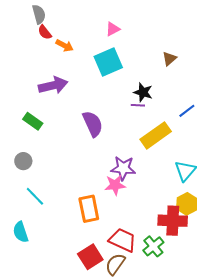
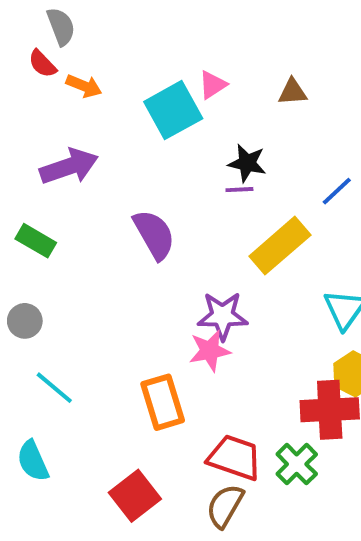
gray semicircle: (39, 14) -> (61, 26), moved
pink triangle: (113, 29) -> (213, 85), moved
brown triangle: (169, 59) -> (293, 92), turned 42
red square: (90, 257) -> (135, 496), moved

